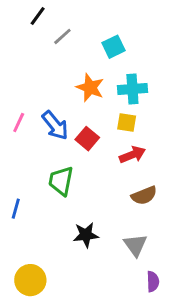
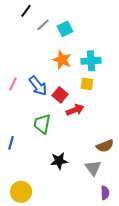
cyan square: (113, 47) -> (65, 29), moved
red arrow: (132, 155) -> (75, 110), moved
brown semicircle: (144, 195) -> (105, 146), moved

